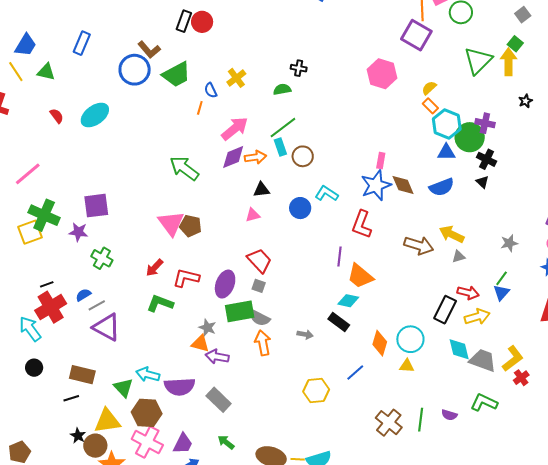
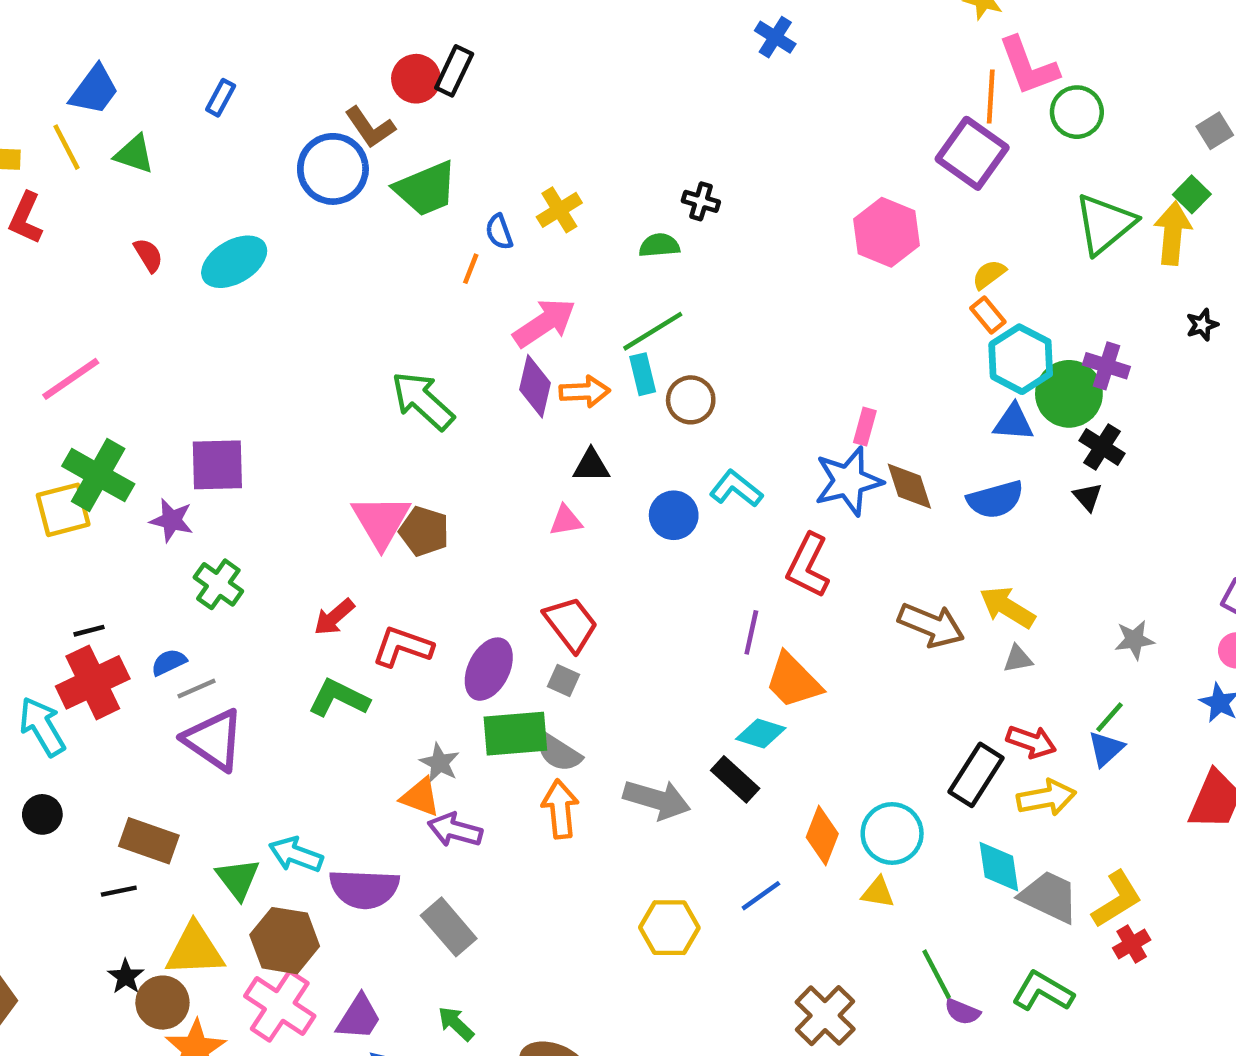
red circle: (202, 22) -> (416, 79), moved
blue rectangle: (82, 43) -> (221, 98), size x0.7
purple diamond: (233, 157) -> (535, 386), turned -60
gray arrow: (305, 334) -> (657, 800), size x1.8
green line: (421, 420) -> (937, 974), moved, turned -40

